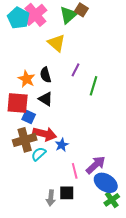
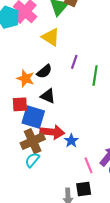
black semicircle: (46, 75) -> (44, 71), turned -105
red square: (18, 103) -> (20, 104), size x0.7
blue square: (29, 117) -> (33, 117), size x1.6
cyan semicircle: (39, 154) -> (32, 160), moved

